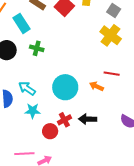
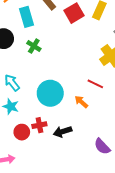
red line: (112, 74) -> (95, 84), moved
black arrow: (88, 119) -> (63, 132), turned -36

